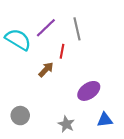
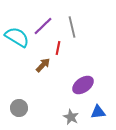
gray star: (66, 124) -> (71, 117), moved

